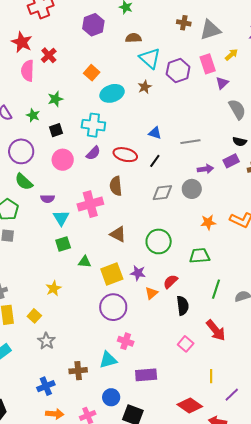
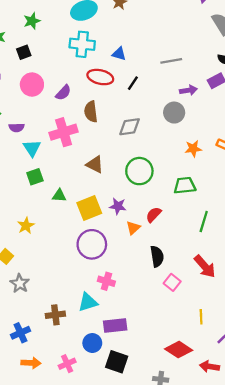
green star: (55, 99) -> (32, 21), moved
cyan cross: (93, 125) -> (82, 44), moved
blue triangle: (155, 133) -> (119, 54), moved
purple semicircle: (93, 153) -> (63, 93), moved
gray diamond: (162, 193) -> (130, 127), moved
black semicircle: (183, 306) -> (157, 256), moved
purple rectangle: (146, 375) -> (115, 326), moved

